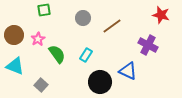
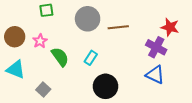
red star: (161, 15) -> (170, 27), moved
gray circle: (83, 18) -> (88, 19), size x1.5
brown line: (112, 26) -> (118, 27), turned 30
blue triangle: (128, 71) -> (155, 75), moved

